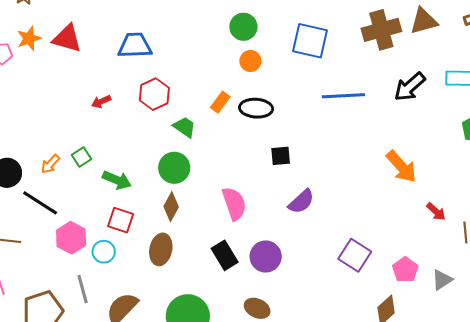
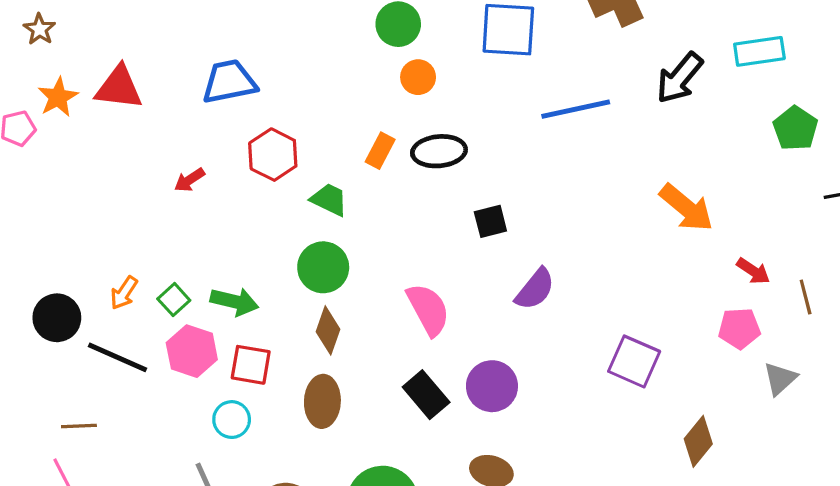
green square: (82, 157) -> (174, 300), moved
pink hexagon: (71, 238) -> (192, 351), moved
pink pentagon: (405, 270) -> (739, 328), moved, turned -30

